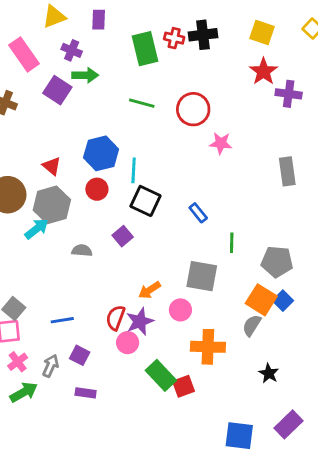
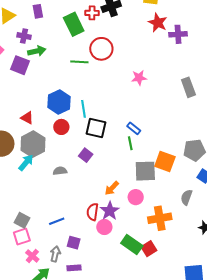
red circle: (193, 109) -> (101, 49), moved
green line: (232, 243) -> (130, 143), moved
orange square: (261, 300) -> (165, 162), moved
purple rectangle: (86, 393) -> (74, 268), moved

